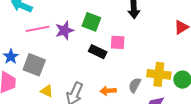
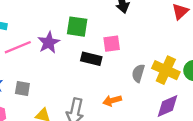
gray square: (34, 65) -> (22, 89), size x0.6
yellow cross: (159, 74) -> (166, 70), turned 30
gray semicircle: (135, 85) -> (138, 73), moved

